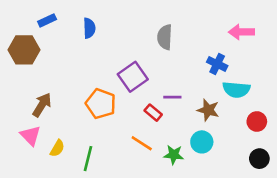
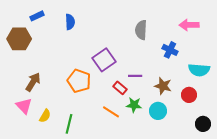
gray semicircle: (165, 37) -> (141, 30), moved
cyan semicircle: (236, 90) -> (199, 70), moved
red circle: (257, 121) -> (189, 95), moved
green star: (174, 155) -> (134, 105), moved

